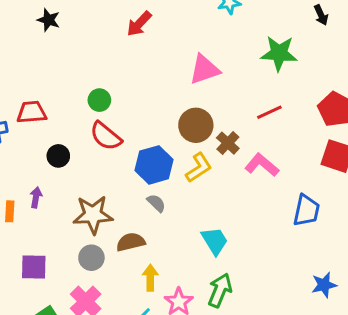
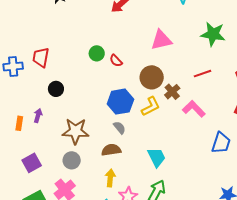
green circle: (99, 100) -> (97, 53), moved
red trapezoid: (32, 112) -> (41, 57), turned -80
red semicircle: (106, 136) -> (116, 61), moved, size x0.6
brown semicircle: (131, 242) -> (111, 150), moved
purple square: (34, 267) -> (32, 163), turned -36

